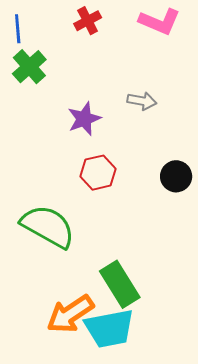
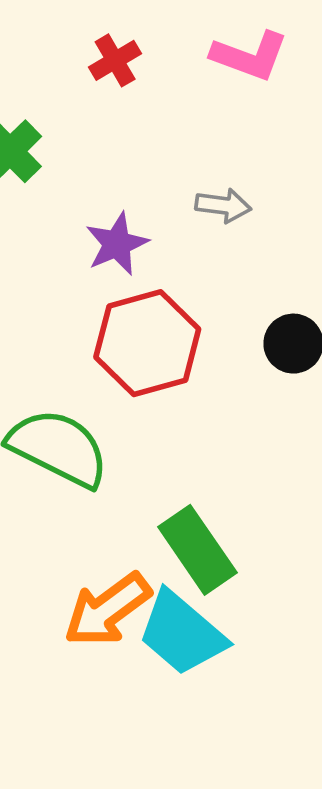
red hexagon: (98, 173) -> (147, 343), size x1.6
cyan trapezoid: (109, 328) -> (182, 633), turned 54

